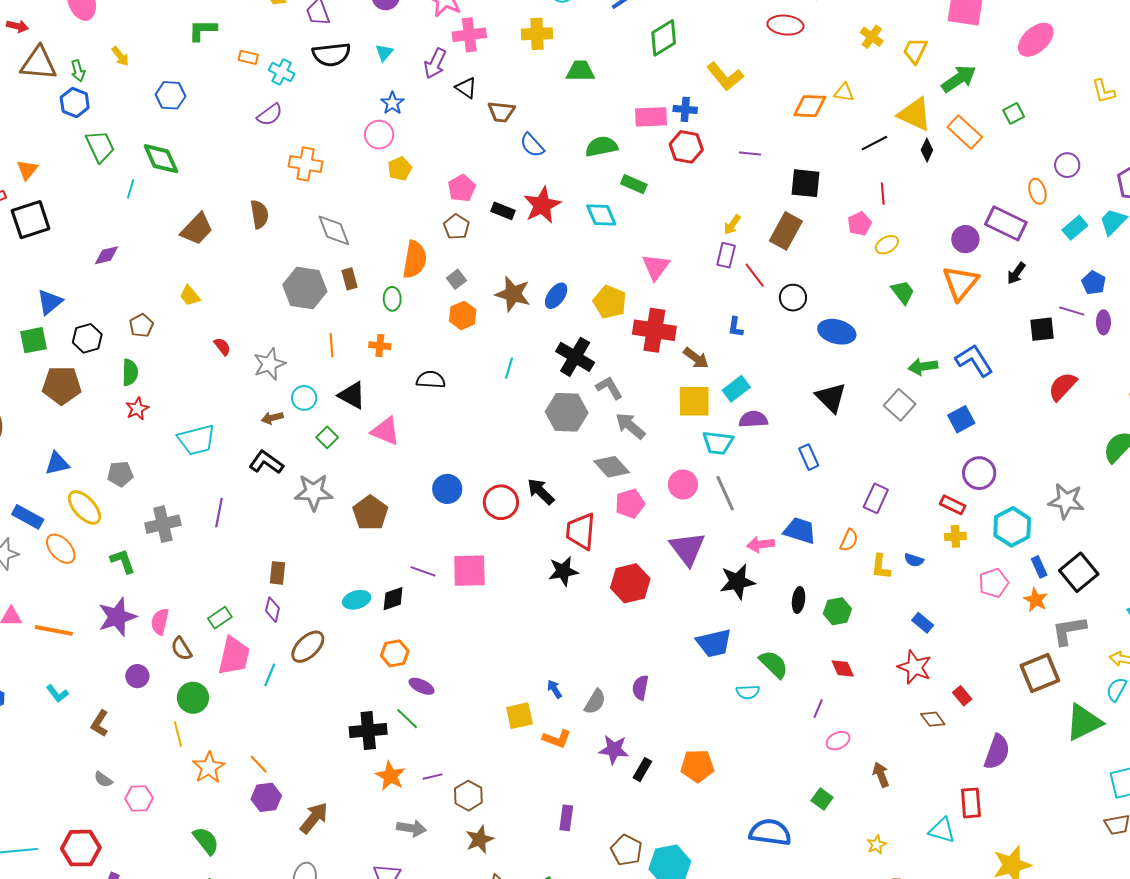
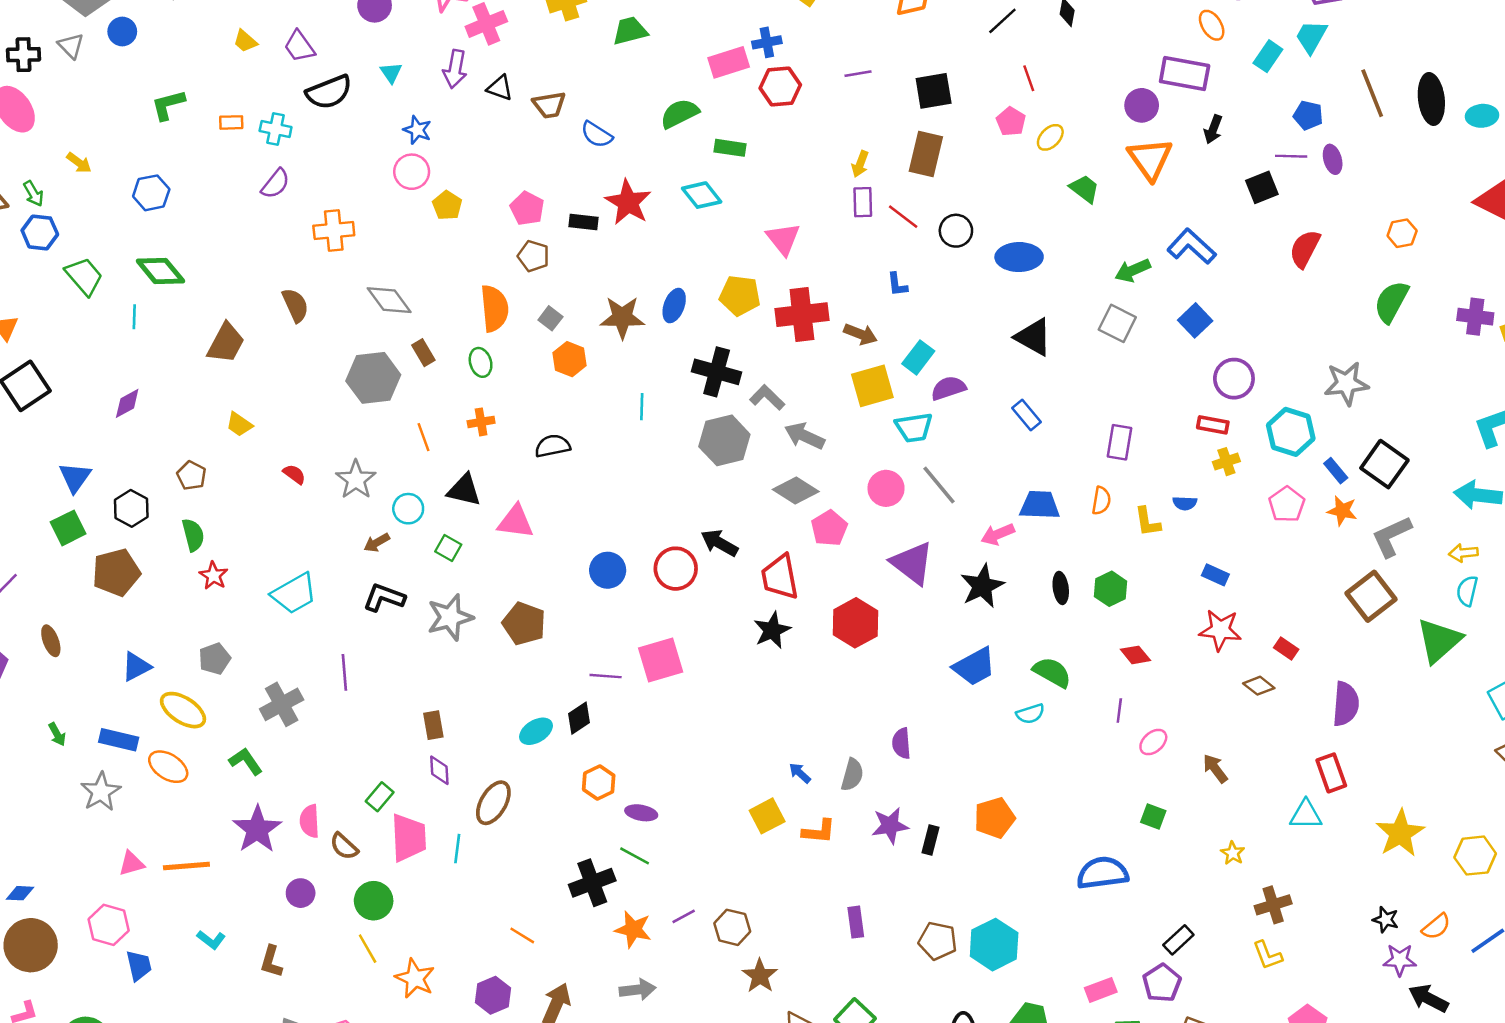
orange line: (259, 764) -> (522, 935), moved
gray arrow: (411, 828) -> (638, 990), moved

